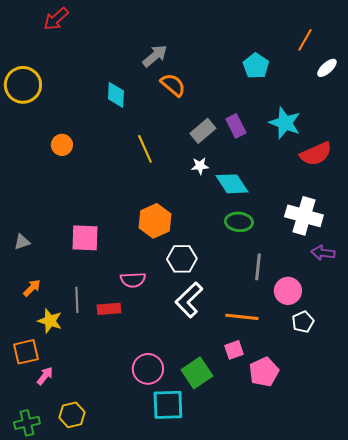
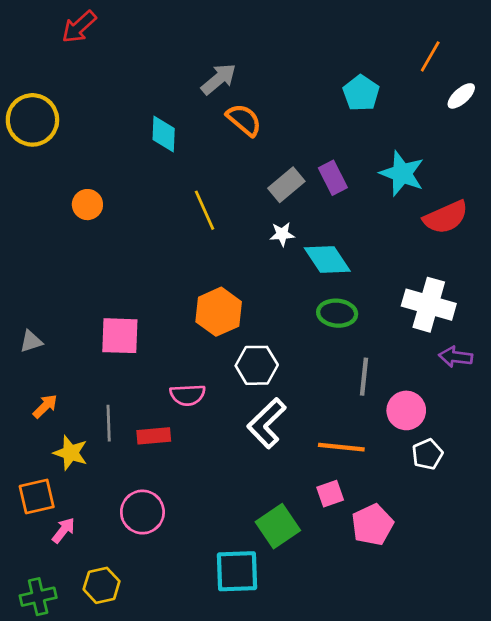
pink circle: (148, 369) -> (142, 512), moved

